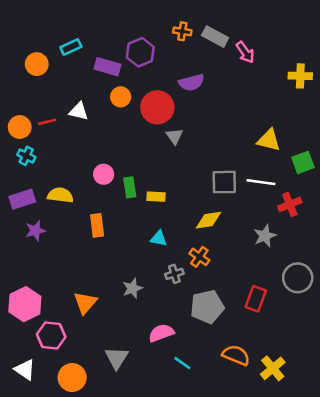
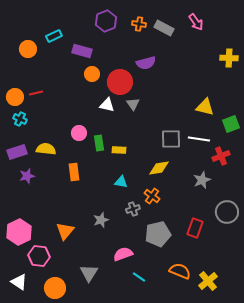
purple hexagon: (140, 52) -> (106, 21), moved
pink arrow: (245, 52) -> (196, 22), moved
white triangle: (79, 111) -> (107, 105), moved

